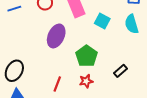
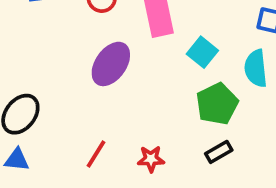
green pentagon: (87, 56) -> (217, 104), moved

